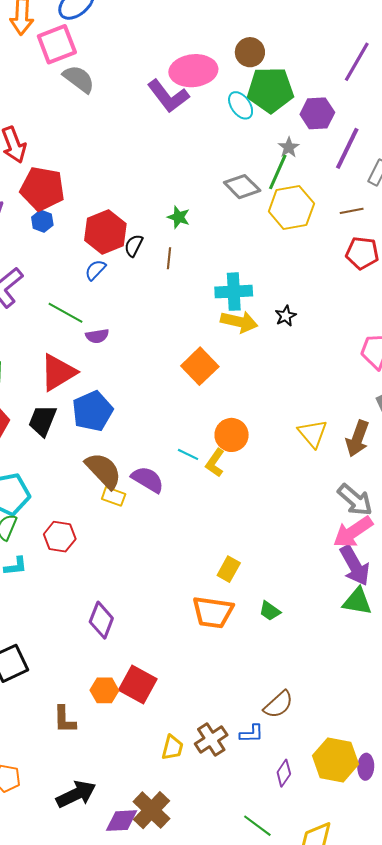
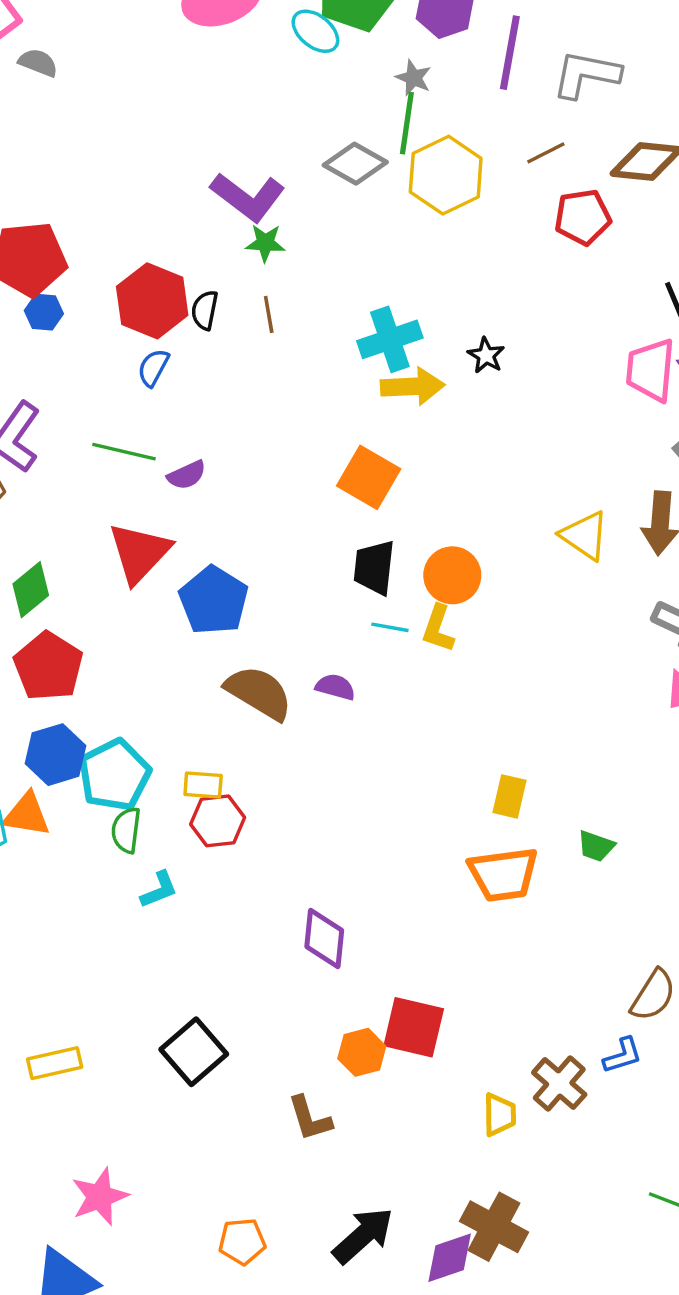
gray semicircle: (79, 79) -> (38, 63), size x0.7
purple L-shape: (168, 96) -> (248, 197), moved
black trapezoid: (42, 421) -> (374, 568), moved
purple semicircle: (148, 480) -> (335, 687), size x0.7
yellow rectangle: (114, 496) -> (203, 785), moved

